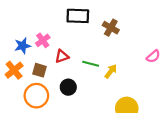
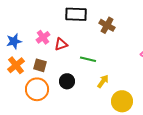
blue star: (23, 46) -> (14, 41), moved
red triangle: (62, 56) -> (61, 44), moved
yellow arrow: (111, 71) -> (103, 81), moved

